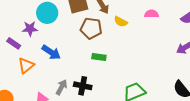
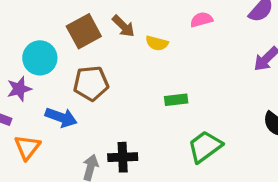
brown pentagon: (91, 28) -> (91, 83), moved
green rectangle: (99, 57) -> (176, 100), moved

